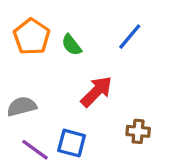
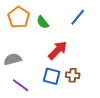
brown cross: (138, 131) -> (73, 75), moved
blue square: (72, 143) -> (52, 76), moved

